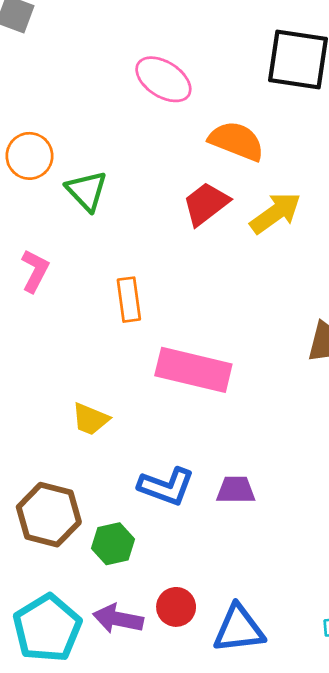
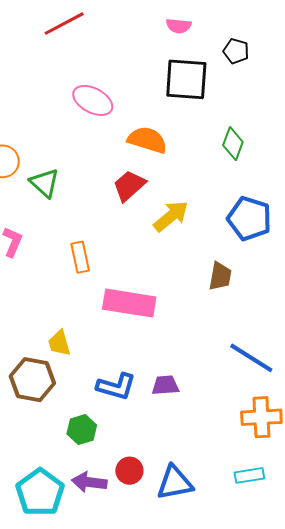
yellow arrow: (276, 213) -> (171, 216), moved
yellow trapezoid: (90, 419) -> (59, 343), turned 56
brown hexagon: (49, 515) -> (32, 380), moved

